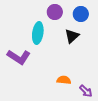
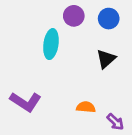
black triangle: (72, 36) -> (106, 59), moved
purple L-shape: (19, 57) -> (25, 102), moved

